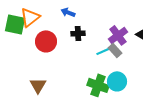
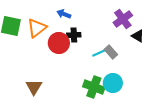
orange triangle: (30, 17) -> (37, 28), moved
purple cross: (118, 35) -> (123, 19), moved
red circle: (46, 41) -> (59, 43), moved

